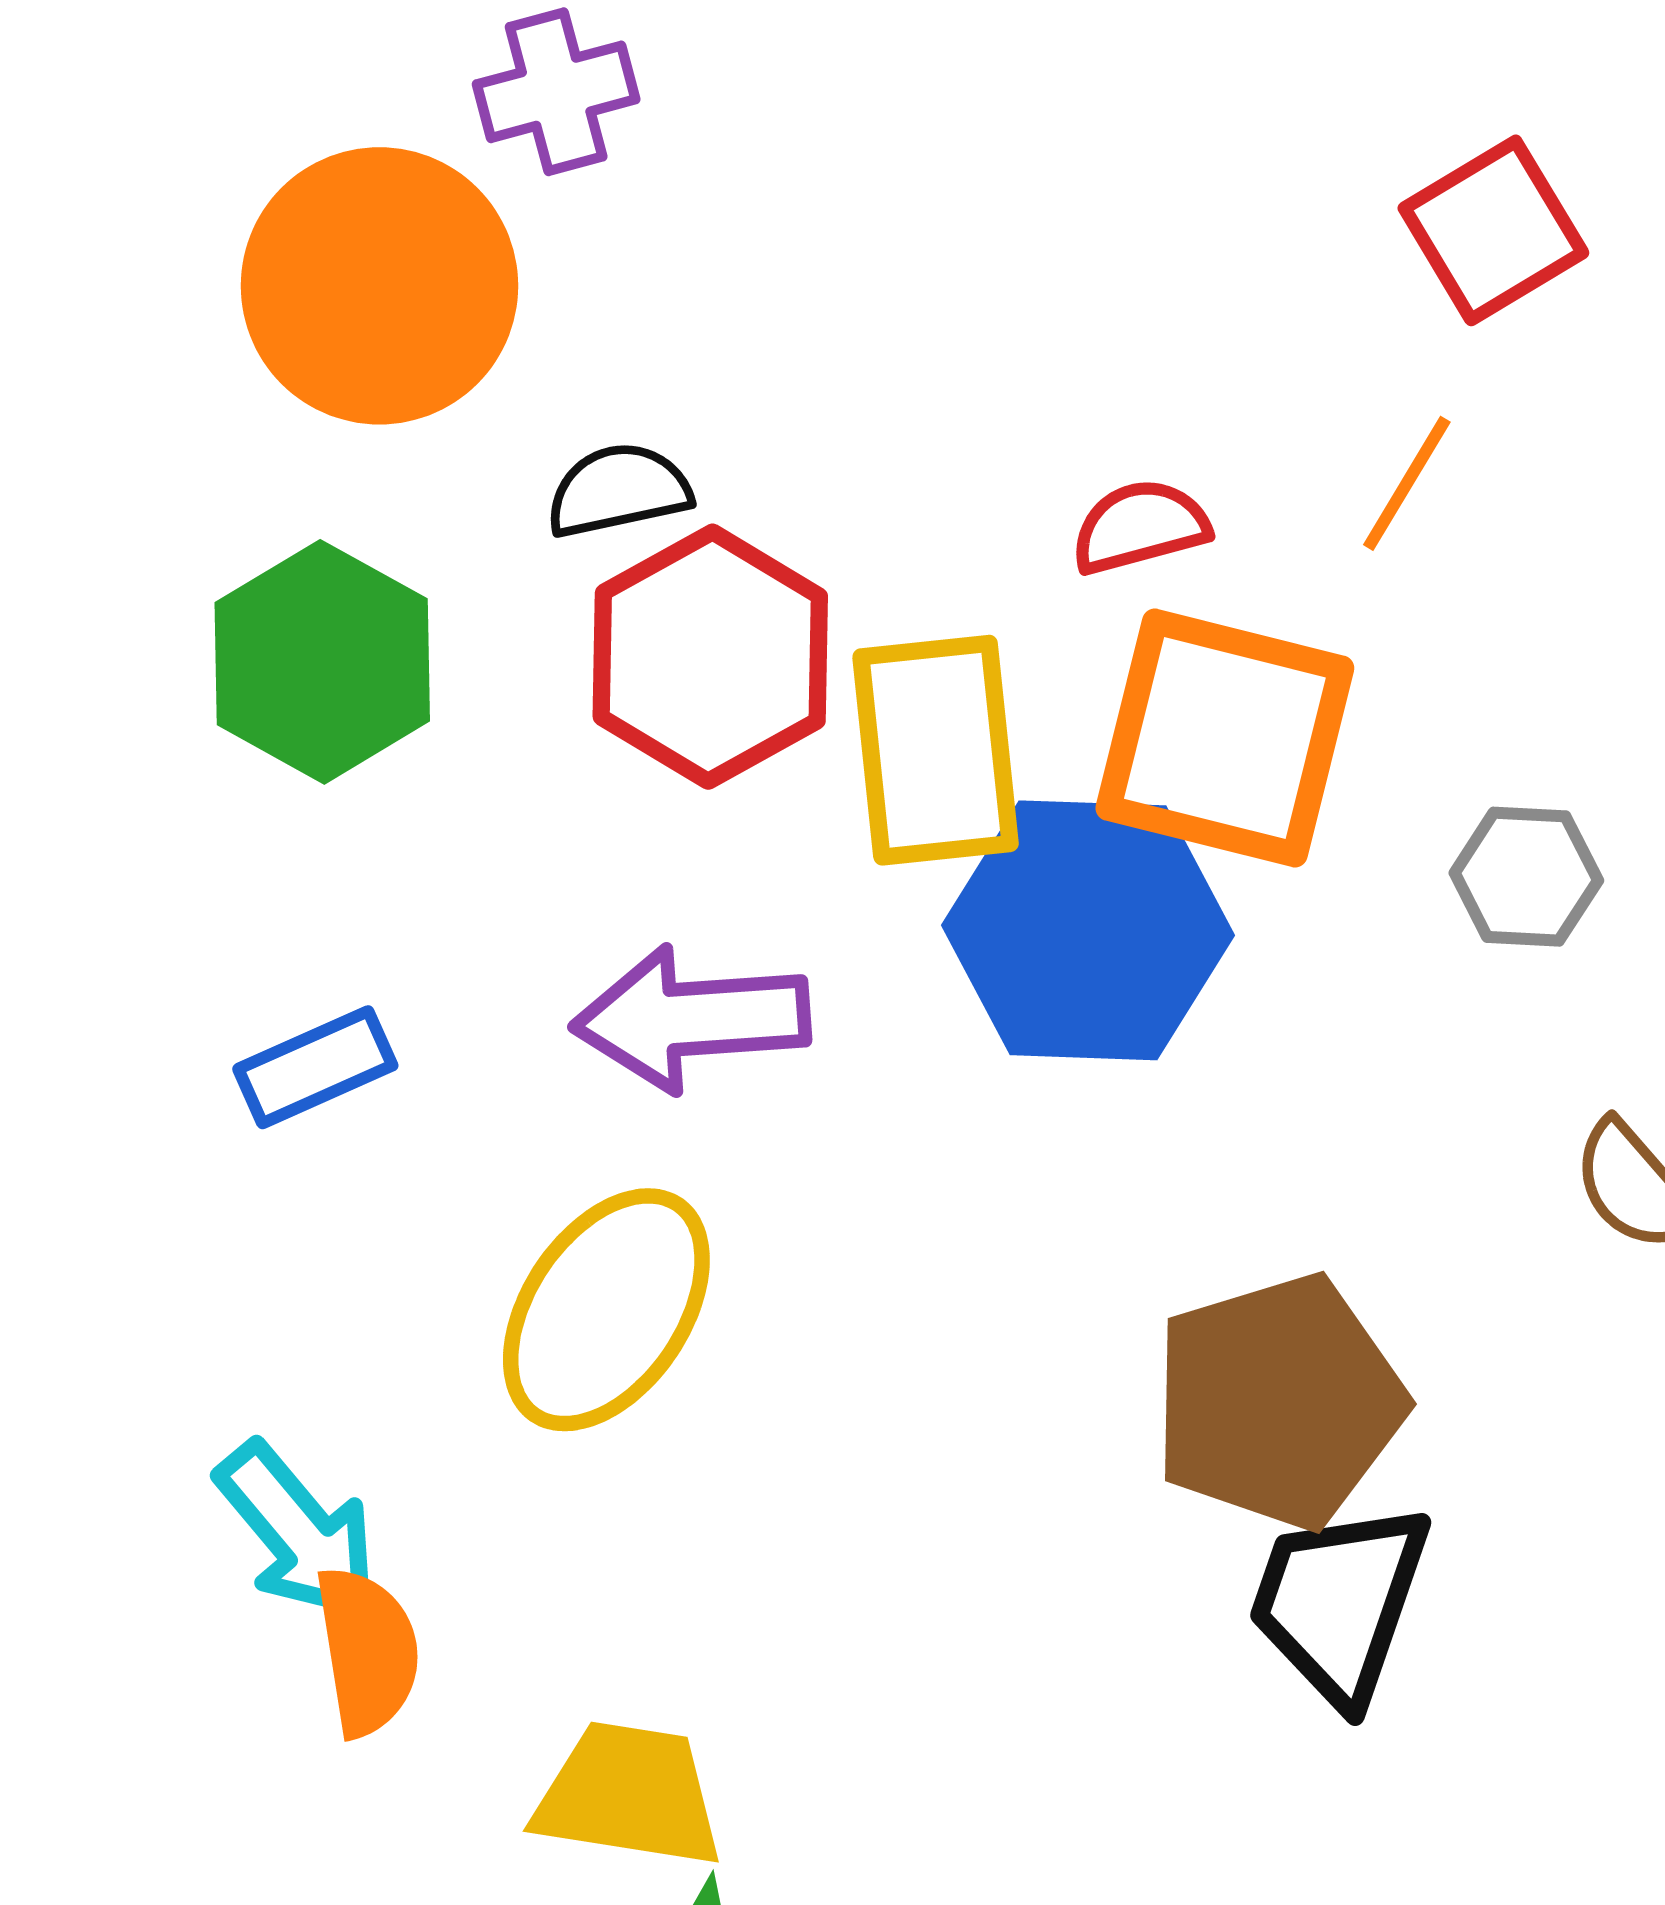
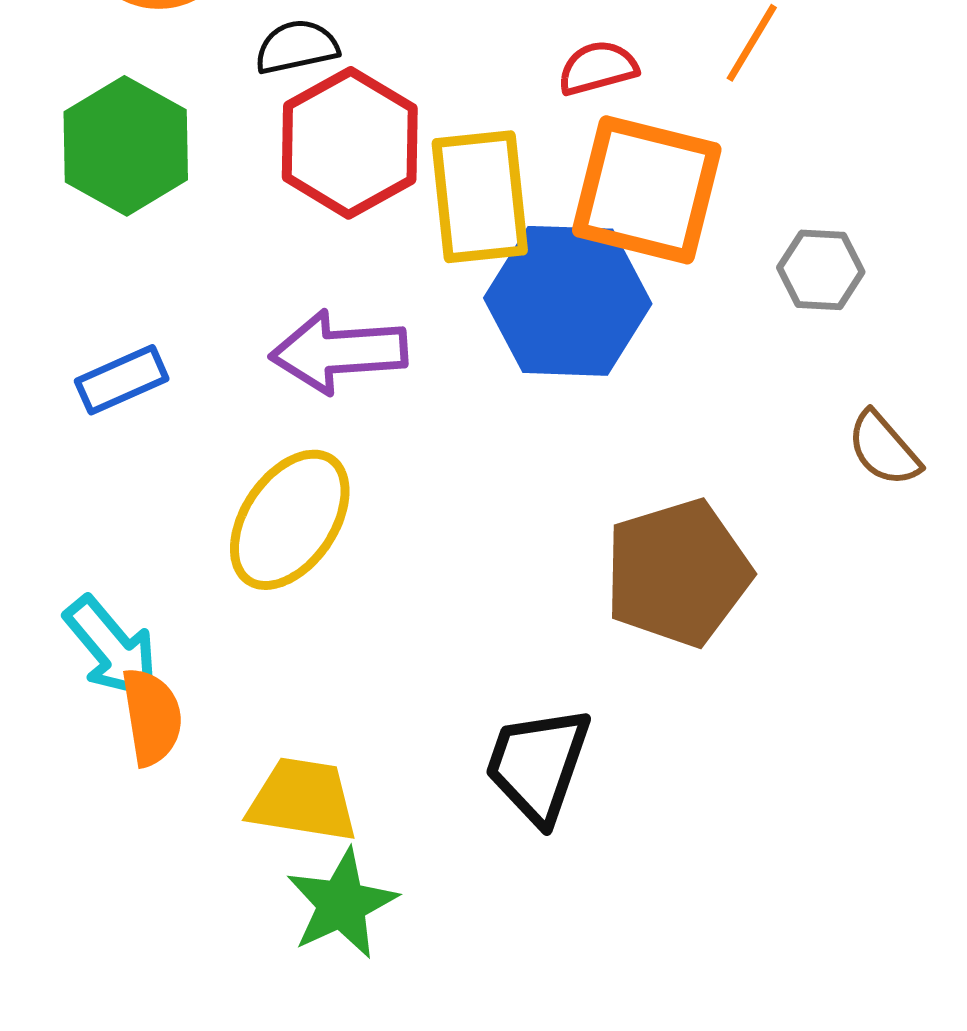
black trapezoid: (1339, 1603) -> (538, 765), moved

